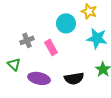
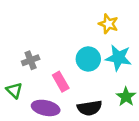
cyan circle: (66, 23) -> (88, 59), moved
pink rectangle: (51, 47) -> (61, 82), moved

